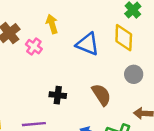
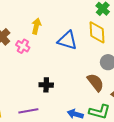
yellow arrow: (52, 24) -> (36, 26), turned 35
brown semicircle: (101, 95) -> (96, 82), moved

